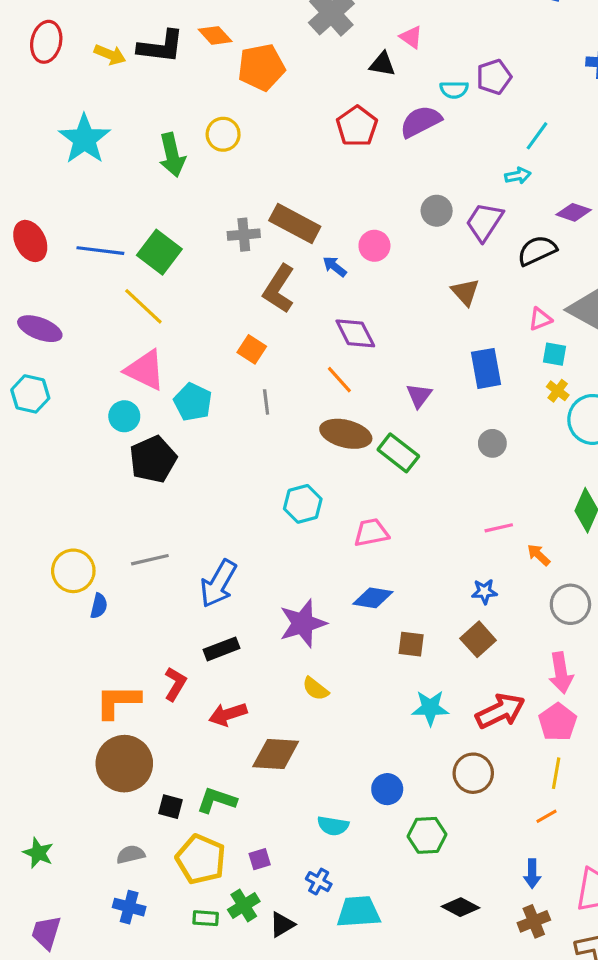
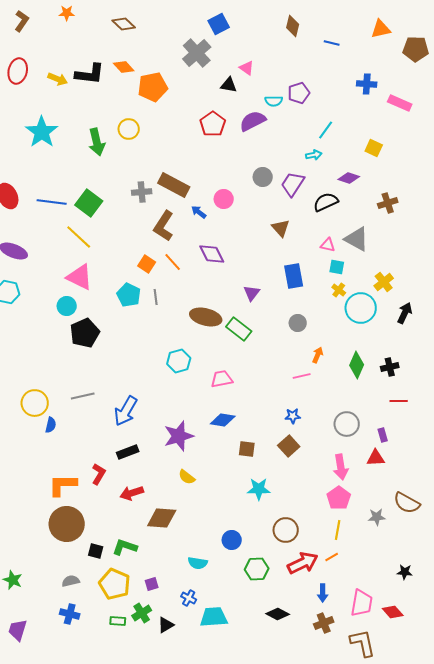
pink triangle: (540, 319) -> (328, 245), turned 35
orange line: (339, 380) -> (173, 262), moved
cyan pentagon: (193, 402) -> (129, 295), moved
orange arrow: (539, 555) -> (318, 355), moved, turned 70
red arrow: (500, 711) -> (303, 563), moved

